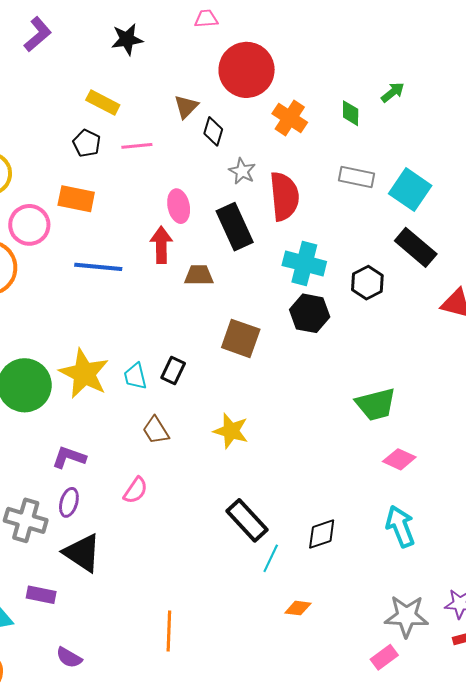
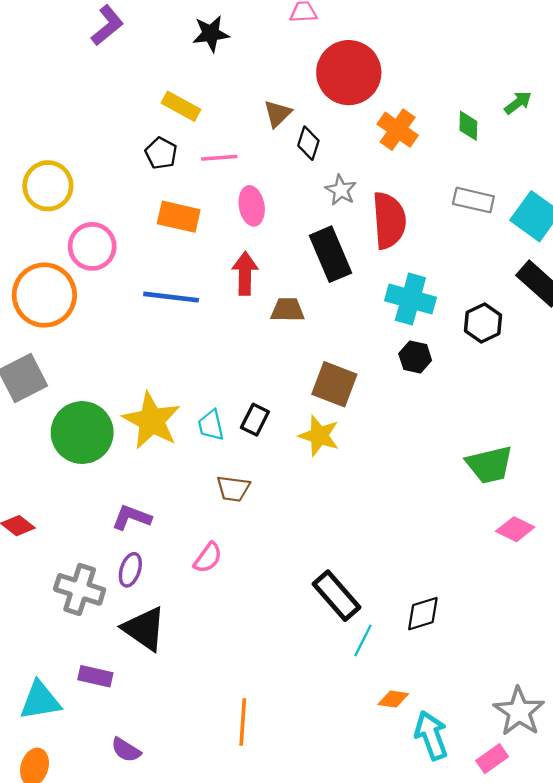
orange rectangle: (76, 199) -> (179, 217), moved
pink ellipse: (179, 206) -> (252, 206), moved
black hexagon: (310, 313) -> (415, 357), size x0.7
brown trapezoid: (156, 430) -> (233, 489), turned -52
yellow star: (231, 431) -> (319, 436), moved
cyan arrow: (400, 526) -> (431, 735), moved
gray star: (406, 616) -> (519, 712), turned 30

